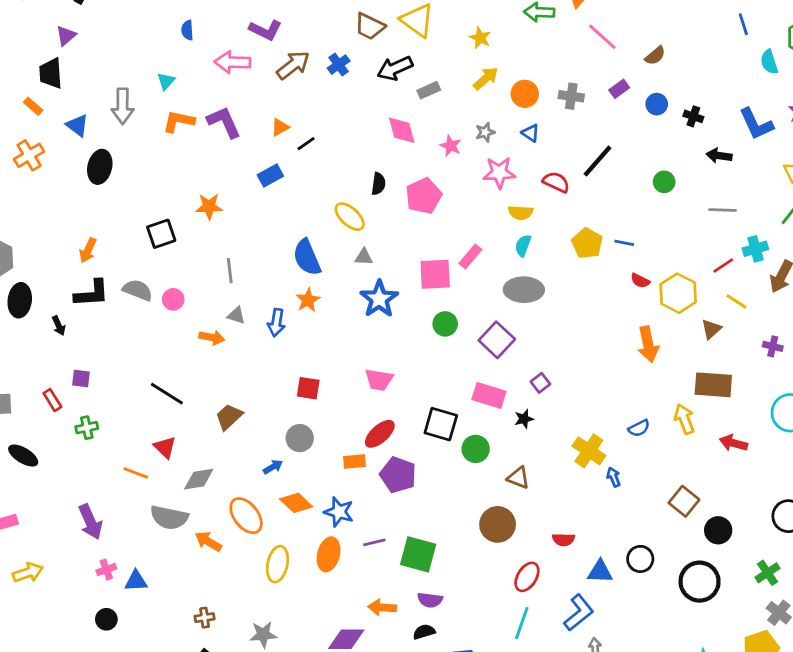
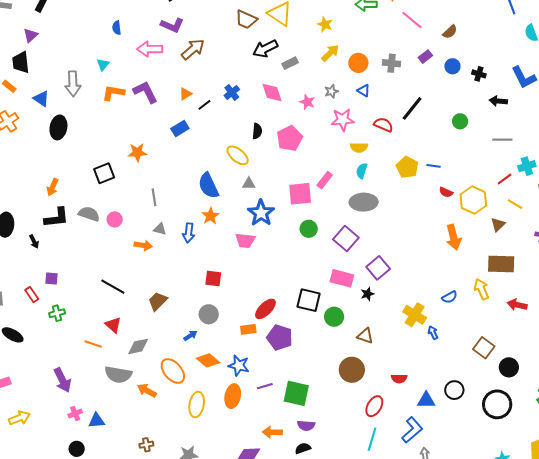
blue cross: (339, 65) -> (232, 92), moved
pink trapezoid: (379, 380) -> (245, 241), moved
purple square: (540, 383) -> (378, 268), size x1.6

